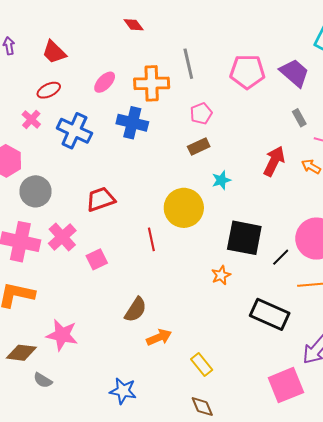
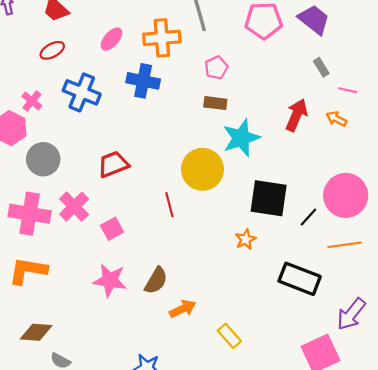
pink cross: (31, 119) -> (32, 101), moved
brown rectangle: (199, 147) -> (215, 103), turned 35
cyan star: (221, 180) -> (241, 138), size x1.8
pink star: (62, 335) -> (110, 280), moved

